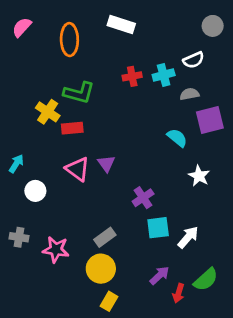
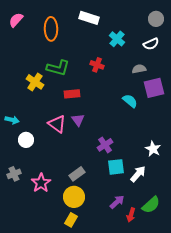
white semicircle: (194, 60) -> (151, 44), moved
cyan cross: (164, 75) -> (117, 39), moved, turned -35
red cross: (132, 76) -> (97, 65), moved, turned 32
red rectangle: (72, 128) -> (72, 94), moved
cyan arrow: (16, 164) -> (12, 120), turned 72
white star: (199, 176) -> (153, 149), moved
gray cross: (19, 237) -> (14, 174), turned -32
pink star: (56, 250) -> (41, 183), turned 30
yellow rectangle: (109, 301) -> (71, 220), moved

